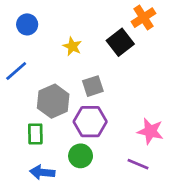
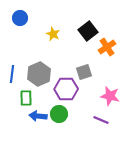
orange cross: (144, 18) -> (107, 47), moved
blue line: (16, 71) -> (12, 74), moved, turned -42
gray square: (93, 86) -> (84, 72), moved
blue arrow: (42, 172) -> (38, 116), moved

